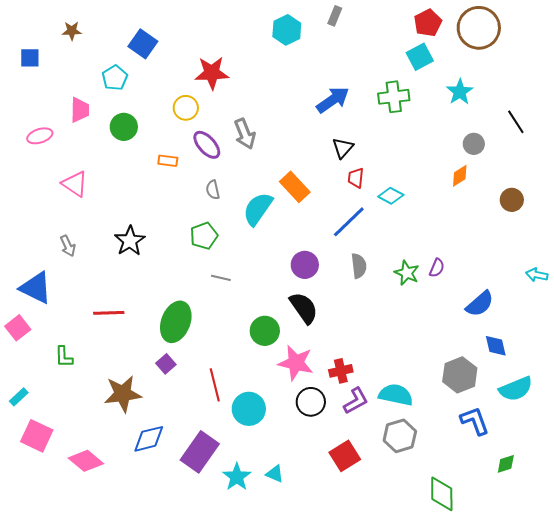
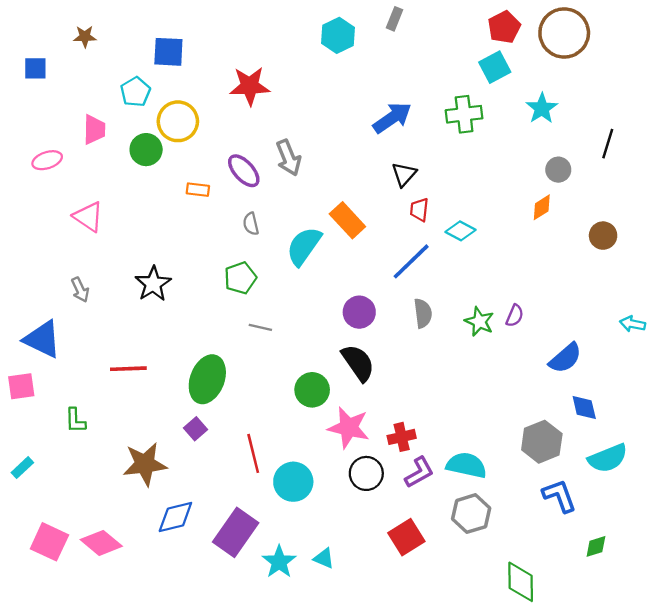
blue square: (143, 44) -> (168, 52), turned -32
yellow circle: (186, 108) -> (178, 121), moved, size x1.4
black line: (516, 122) -> (608, 144), turned 50
pink square: (18, 328) -> (21, 386), turned 30
pink square: (37, 436) -> (49, 542), moved

